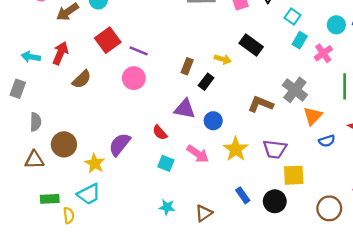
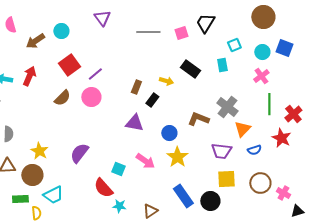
cyan square: (293, 17) -> (234, 45), moved, turned 32
cyan rectangle: (300, 40) -> (222, 65), moved, turned -40
purple line: (139, 51) -> (95, 74), turned -63
pink cross: (323, 53) -> (261, 76), moved
brown semicircle: (82, 79) -> (62, 98), moved
blue circle: (213, 121) -> (169, 133), moved
red semicircle: (160, 133) -> (103, 188), moved, size x1.5
brown circle: (64, 144) -> (32, 175), moved
purple trapezoid: (275, 149) -> (221, 151), moved
yellow star: (95, 163) -> (39, 151), moved
blue rectangle: (243, 195) -> (183, 196), size x1.6
brown circle: (329, 208) -> (260, 183), moved

